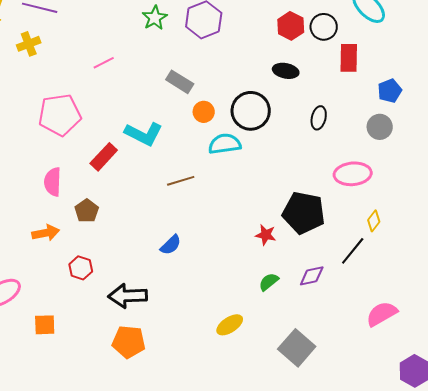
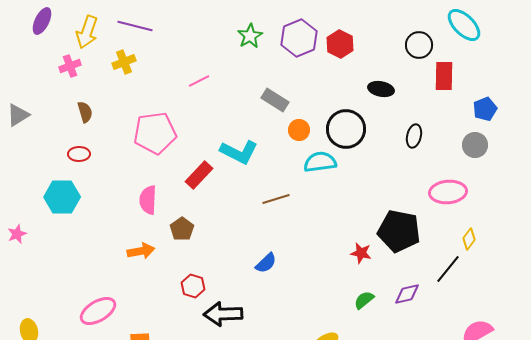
red hexagon: (291, 26) -> (340, 44), moved
red hexagon: (81, 268) -> (193, 286), moved

